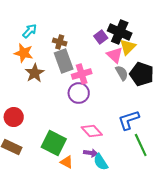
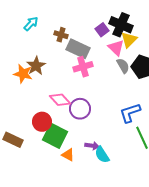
orange star: (24, 53) -> (23, 74), moved
gray rectangle: (64, 61) -> (78, 49), moved, turned -45
purple circle: (79, 93) -> (80, 109), moved
red circle: (14, 117) -> (42, 122), moved
pink diamond: (92, 131) -> (60, 100), moved

